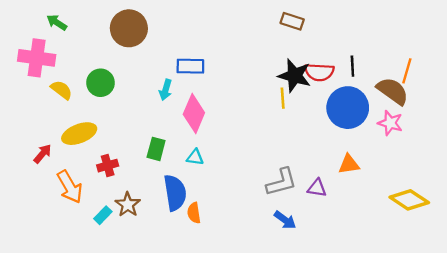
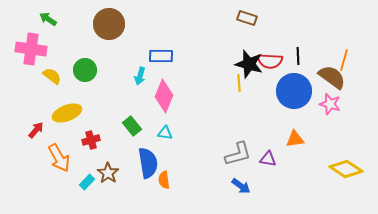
green rectangle: (156, 149) -> (132, 126), turned -54

